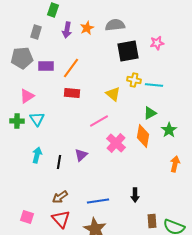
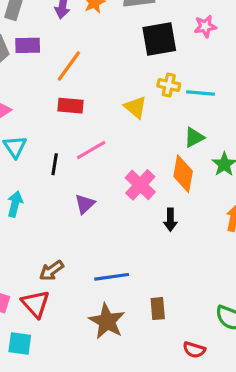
purple rectangle: (46, 66) -> (28, 45), moved
pink line: (99, 121) -> (91, 150), moved
black line: (59, 162) -> (55, 164), moved
black arrow: (135, 195) -> (170, 220), moved
red triangle: (61, 219) -> (36, 304), moved
brown rectangle: (152, 221) -> (158, 309), moved

